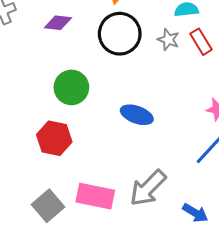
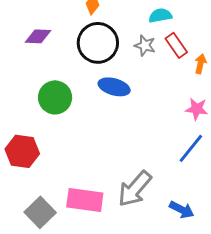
blue ellipse: (137, 115) -> (114, 87), moved
red hexagon: (54, 138) -> (22, 151), moved

